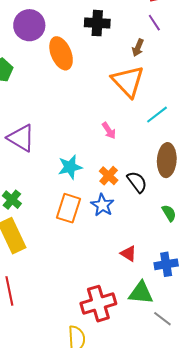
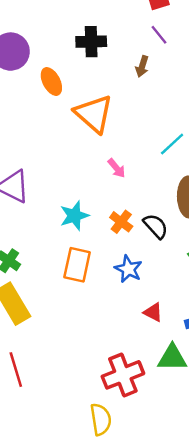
orange ellipse: (61, 53) -> (51, 82), size x0.7
orange triangle: (128, 81) -> (94, 114), moved
blue star: (102, 205) -> (128, 269), moved

